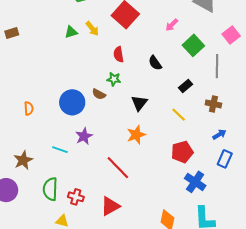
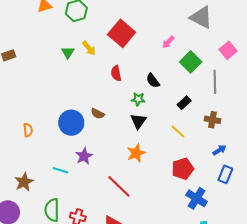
green triangle: (71, 32) -> (68, 52), turned -40
green star: (114, 79) -> (138, 99), moved

